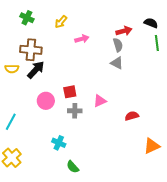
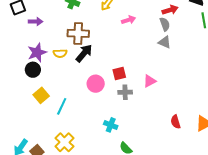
red semicircle: (132, 116) -> (176, 122), moved, turned -88

